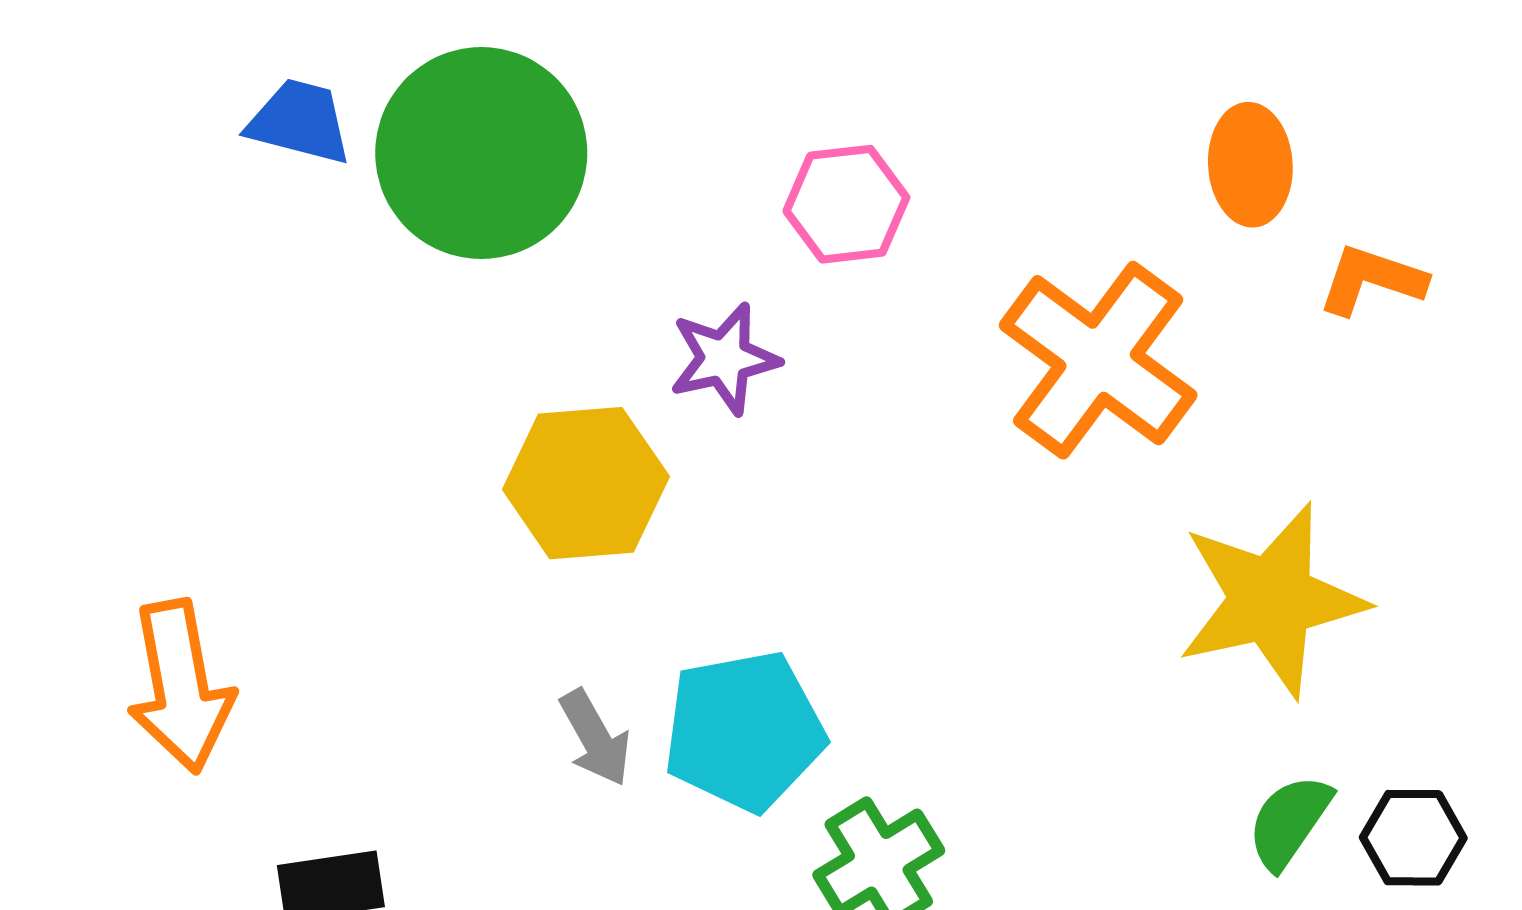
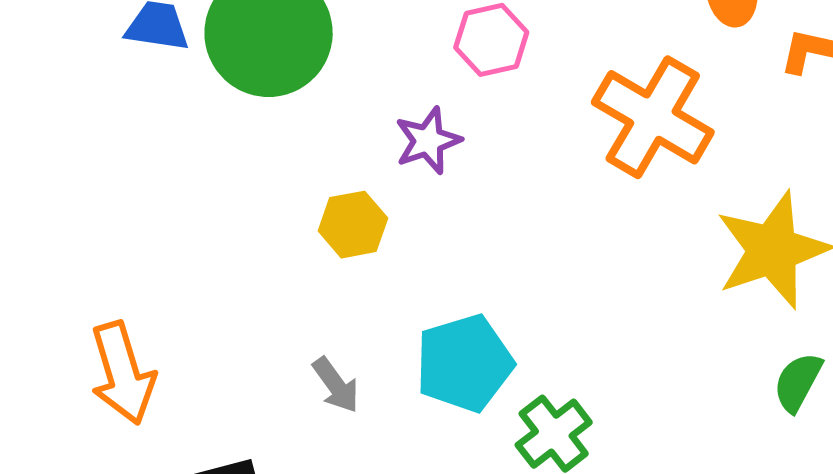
yellow hexagon: (586, 483) -> (353, 225), size x0.7
gray arrow: (595, 738) -> (336, 385), moved

